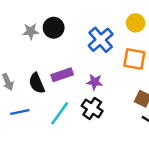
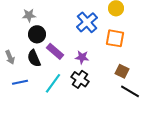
black circle: (54, 28) -> (37, 34), moved
purple rectangle: (62, 75) -> (55, 51), turned 60

